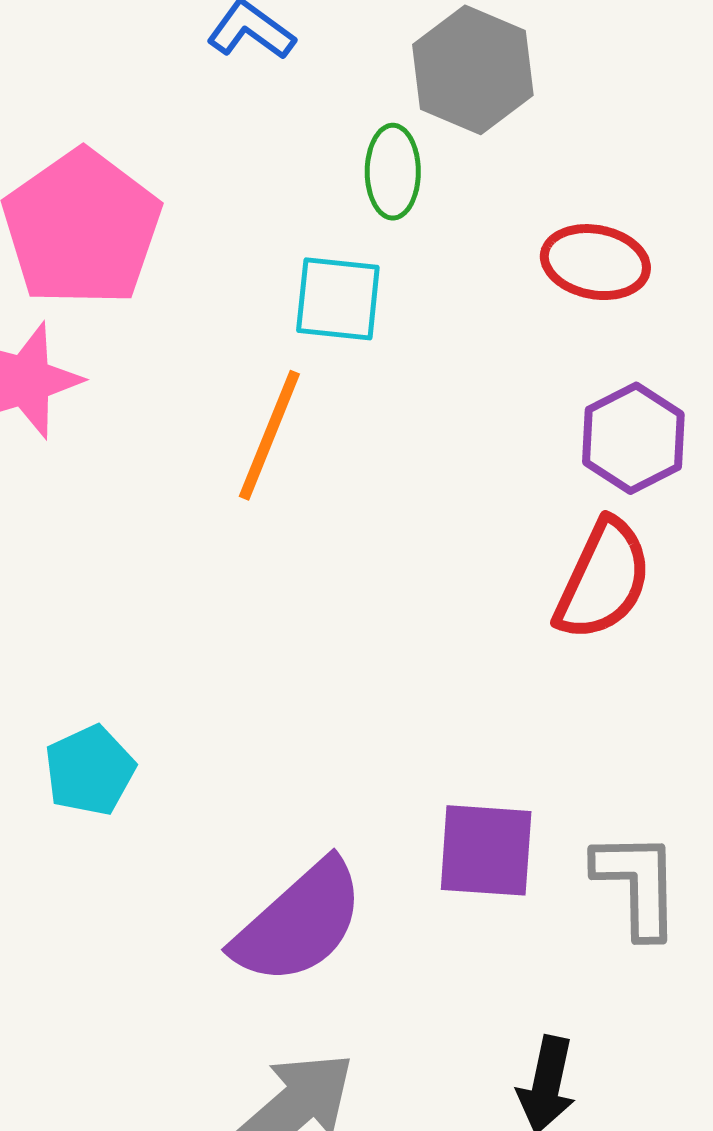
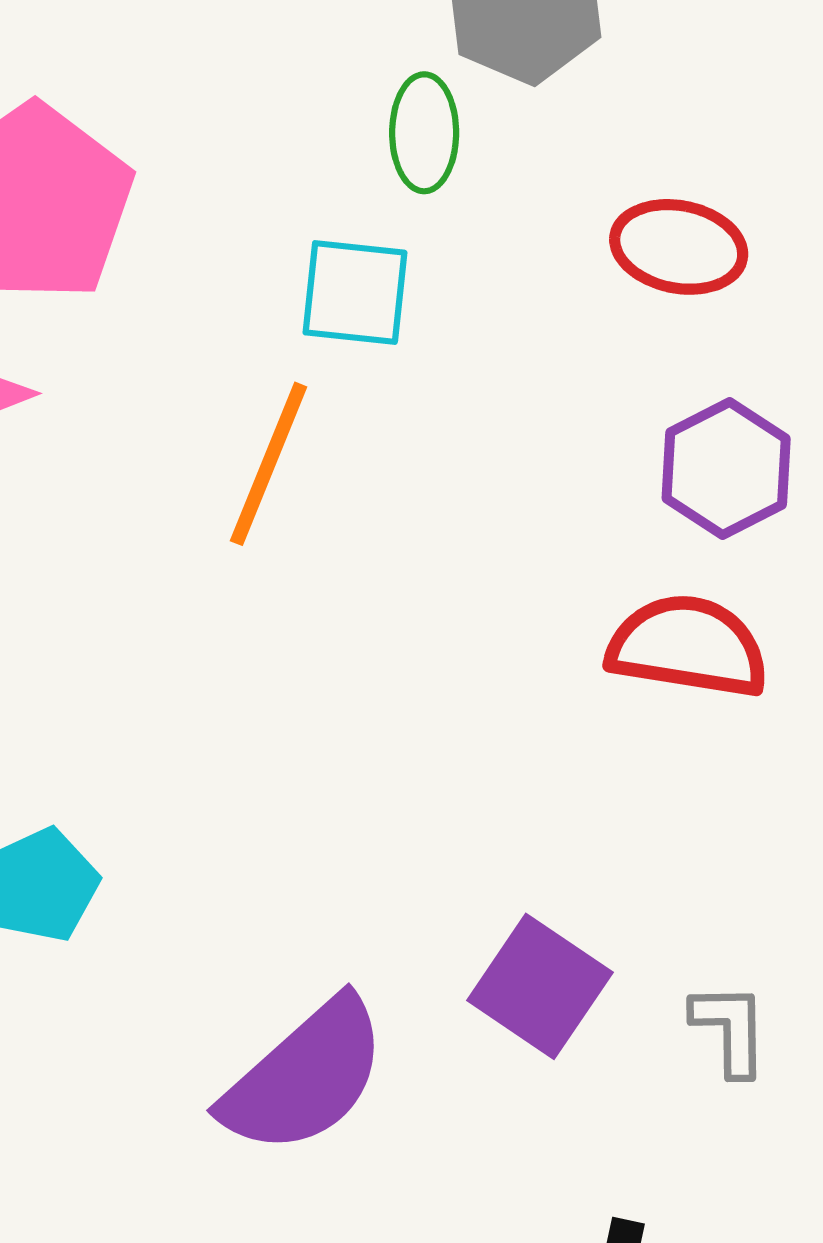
red semicircle: (603, 580) -> (688, 646), turned -106
purple square: (486, 850) -> (540, 986), turned 30
gray L-shape: (637, 884) -> (730, 1029), size x0.7

